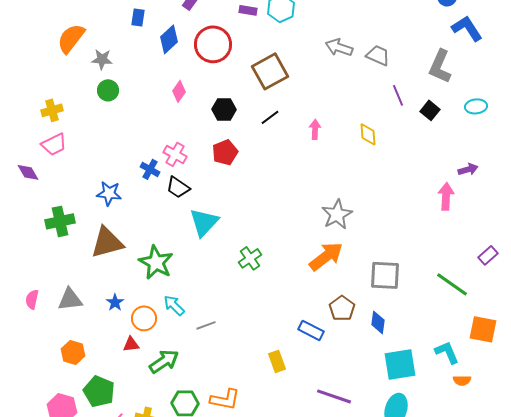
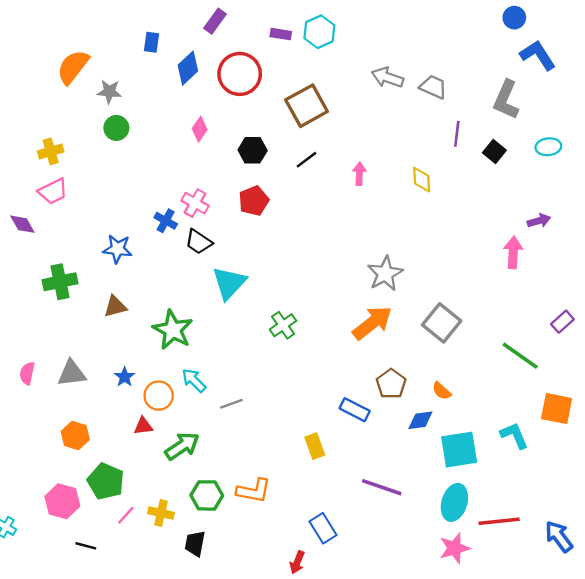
purple line: (398, 95) -> (457, 134), turned 30
brown triangle: (107, 242) -> (115, 306), size x0.6
gray square: (385, 275) -> (442, 323), moved, turned 36
blue diamond: (378, 322) -> (420, 420), moved, turned 75
orange semicircle: (462, 380) -> (442, 391), moved, turned 42

